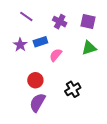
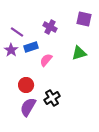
purple line: (26, 16) -> (17, 32), moved
purple square: (88, 22) -> (84, 19), moved
black cross: (73, 89) -> (52, 98), moved

